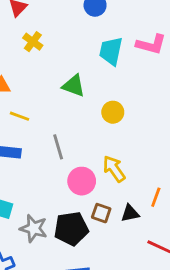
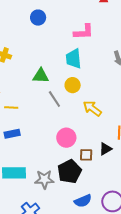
cyan trapezoid: (111, 51) -> (74, 59), moved
gray line: (58, 147) -> (54, 99), moved
yellow arrow: (114, 169) -> (92, 108), moved

